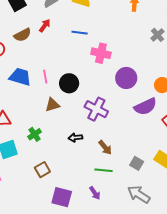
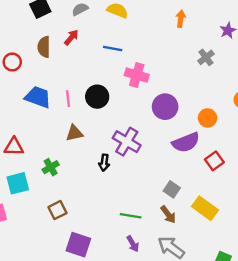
brown semicircle: (22, 35) -> (44, 47), turned 114
black circle: (69, 83) -> (97, 97), moved
black arrow: (75, 138) -> (104, 163), moved, turned -80
brown arrow: (105, 147) -> (168, 214), moved
gray square: (137, 163) -> (172, 189), moved
purple arrow: (95, 193) -> (133, 244), moved

